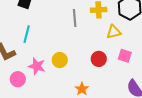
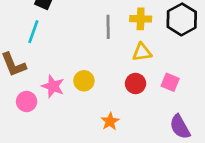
yellow triangle: (114, 32) -> (142, 52), moved
cyan line: (27, 34) -> (33, 32), moved

